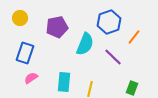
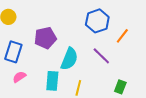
purple pentagon: (57, 27) -> (45, 38), moved
cyan semicircle: (85, 44) -> (69, 59), moved

